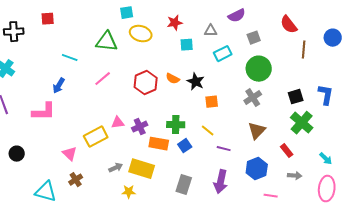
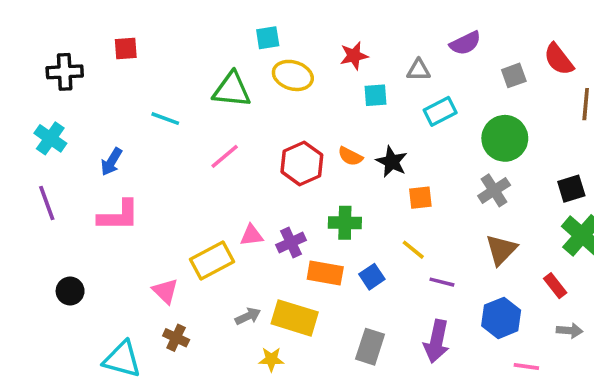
gray square: (254, 38) -> (514, 75), moved
blue arrow: (59, 86) -> (111, 162), moved
green cross: (176, 125) -> (345, 223), moved
brown cross: (76, 180) -> (176, 338), turned -32

